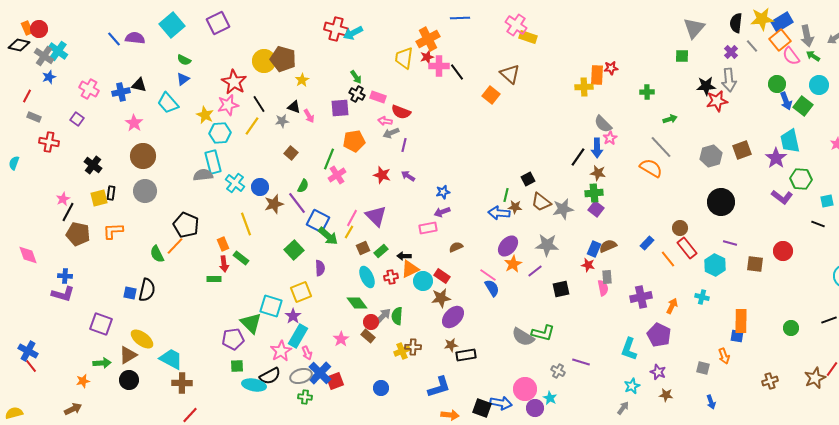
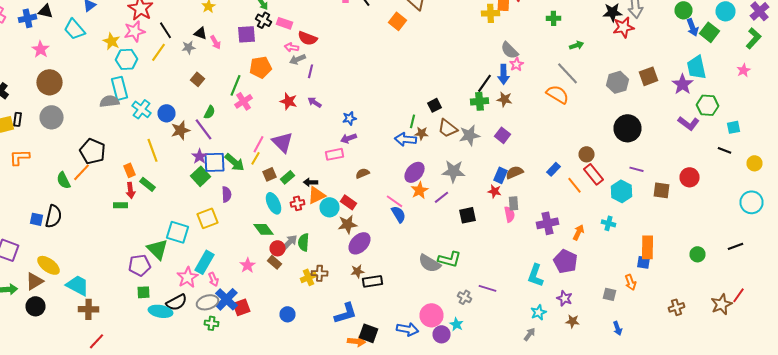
green cross: (594, 193) -> (480, 101), moved
blue square: (318, 221) -> (214, 162), moved, turned -30
purple star: (293, 316) -> (200, 156), moved
black square: (482, 408) -> (368, 333), moved

